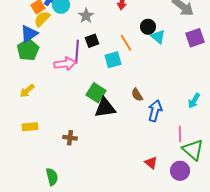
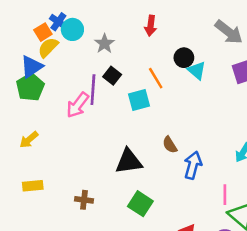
black square: (92, 41) -> (112, 76), turned -32
pink arrow: (65, 64) -> (78, 105), turned 135
green square: (96, 93) -> (140, 204), moved

